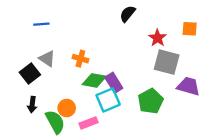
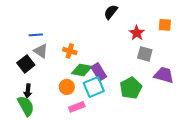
blue line: (41, 24) -> (36, 35), moved
gray square: (167, 62) -> (145, 54), size x0.7
orange circle: (67, 108) -> (67, 87), moved
green semicircle: (55, 122) -> (26, 106), moved

